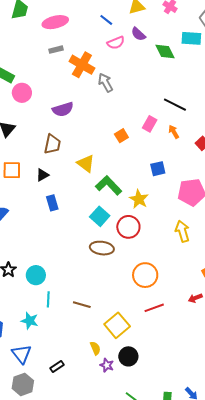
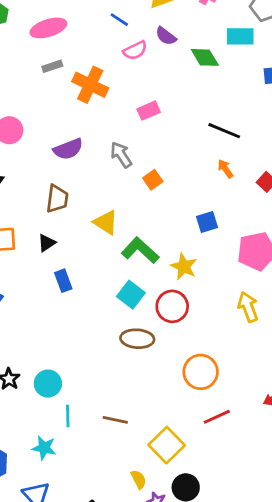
gray arrow: (105, 83) -> (121, 155), moved
pink rectangle: (150, 124) -> (149, 111), moved, turned 42

